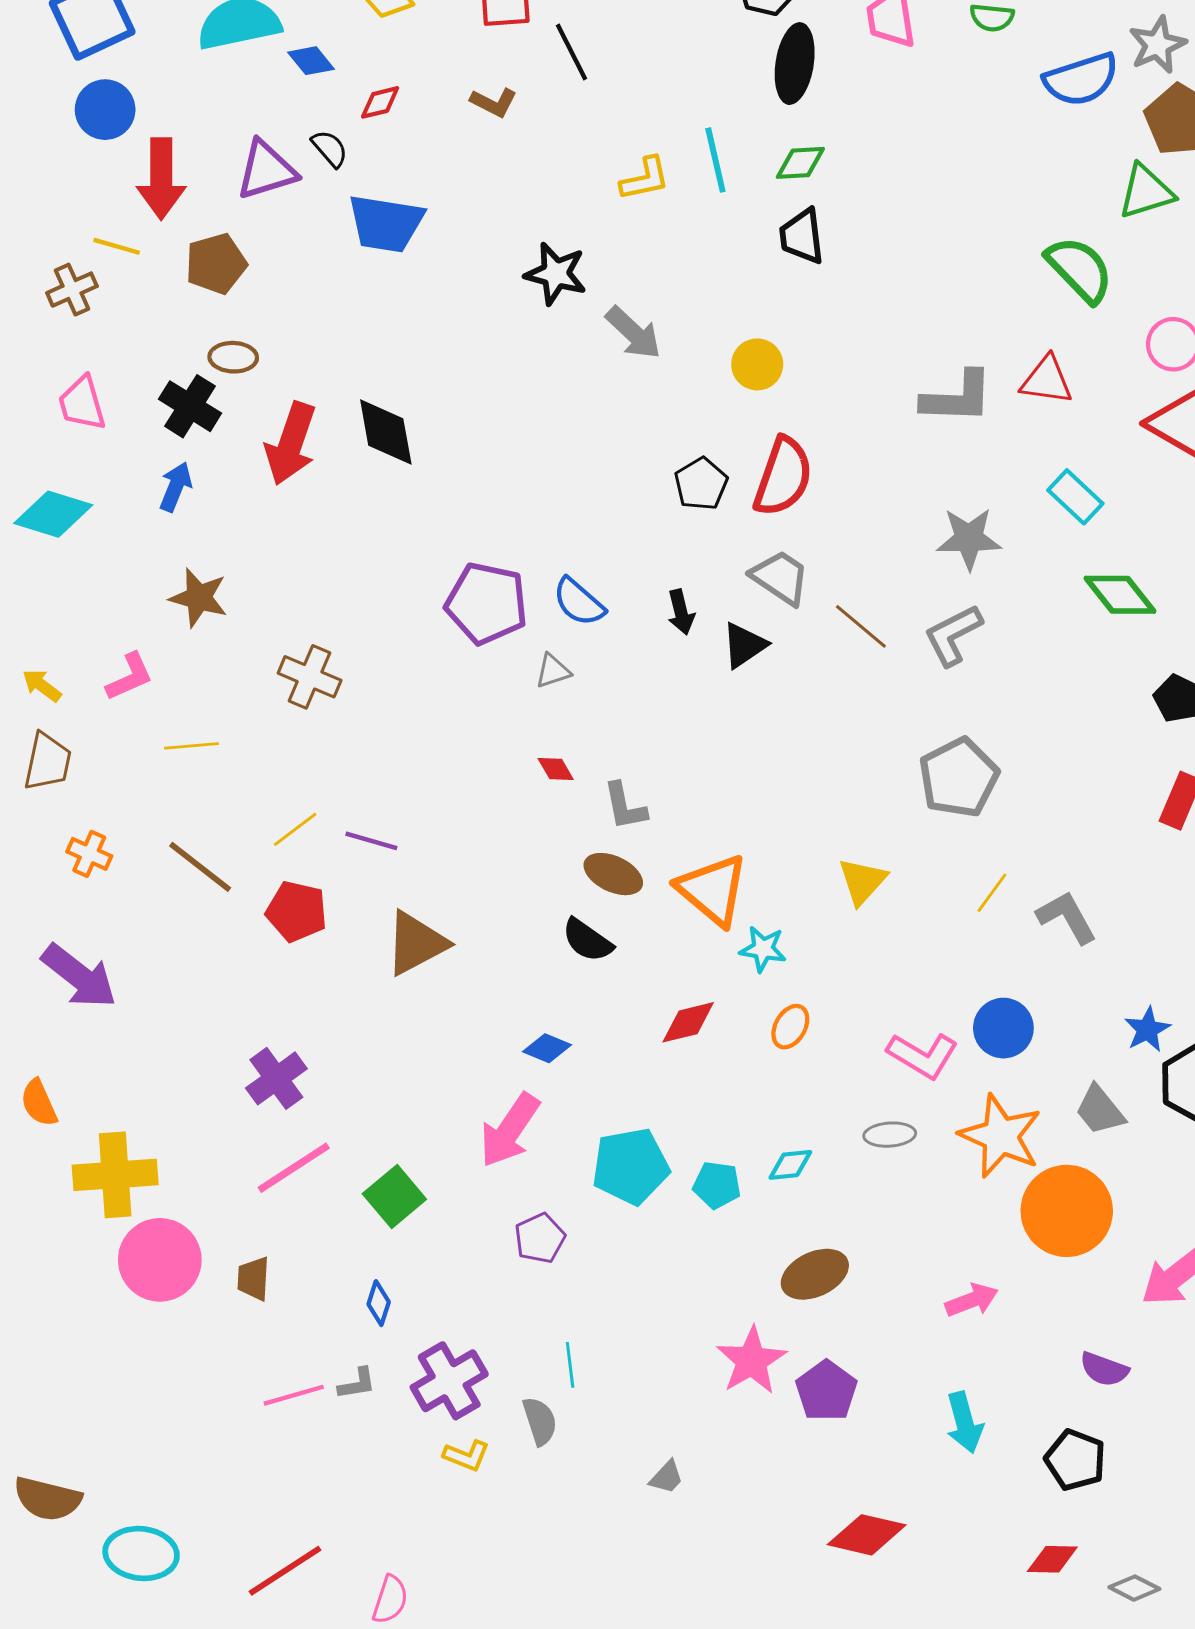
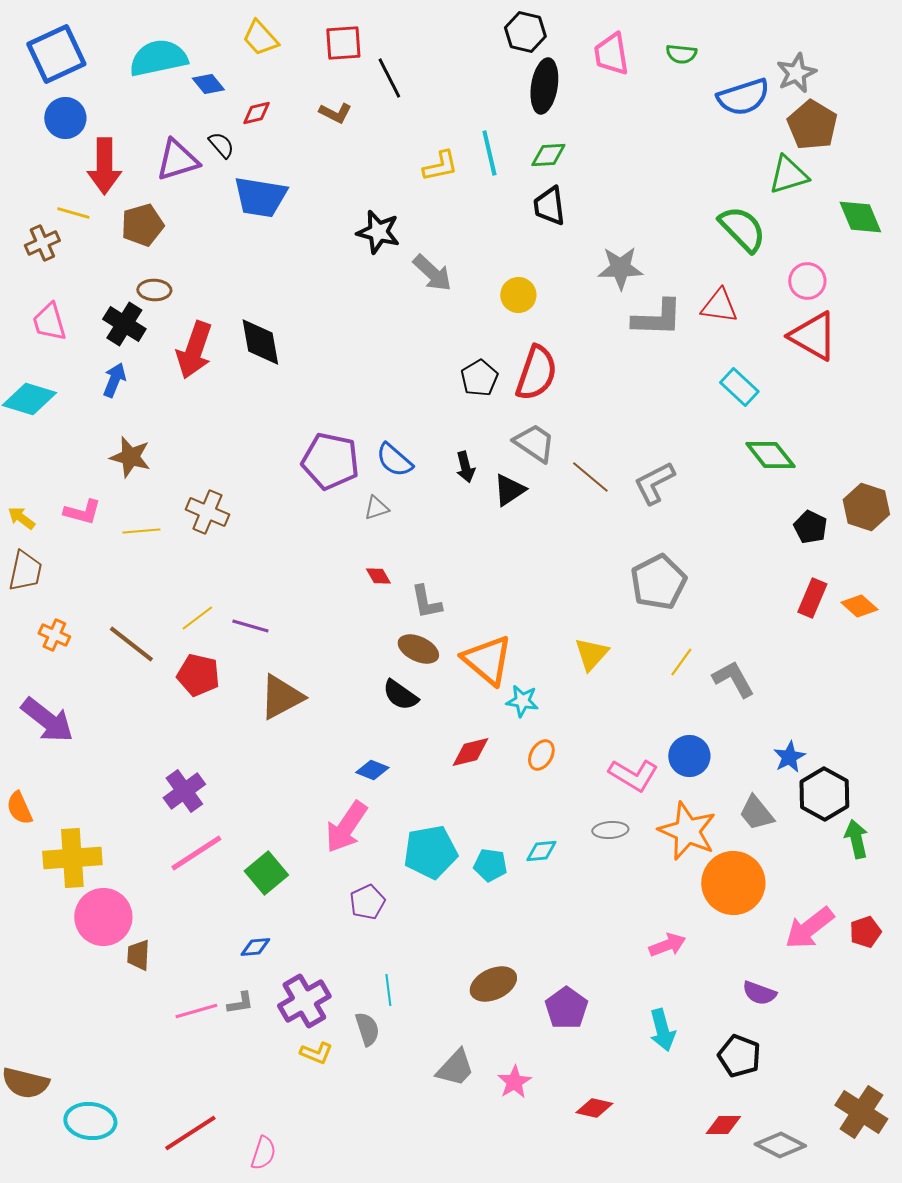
gray star: (969, 539) -> (620, 268), moved
pink L-shape: (130, 677) -> (82, 512), turned 39
yellow line: (191, 746) -> (141, 531), moved
brown ellipse: (815, 1274) -> (493, 984), moved
brown trapezoid: (253, 1279) -> (138, 955), moved
blue diamond: (379, 1303) -> (255, 947), turned 68
pink star: (751, 1361) -> (514, 1082), moved, size x0.7
gray trapezoid: (667, 1477) -> (455, 1068), size x1.6
red diamond: (867, 1535) -> (594, 1108), size x0.7
gray diamond: (1134, 1588) -> (780, 1145), size x1.4

